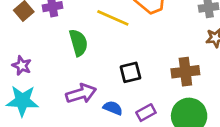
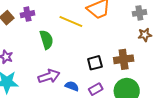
black square: (130, 72) -> (95, 63), moved

